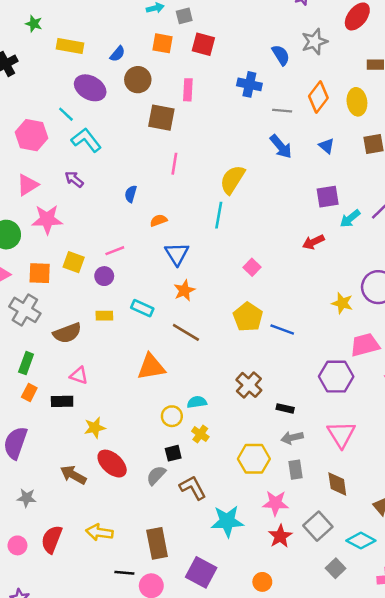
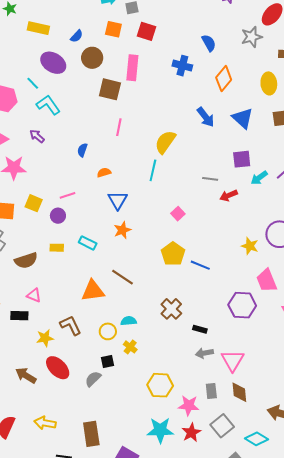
gray star: (315, 42) -> (252, 37), moved
pink rectangle: (188, 90) -> (132, 68), size x1.4
orange diamond: (318, 97) -> (224, 79), moved
gray line: (282, 111) -> (210, 179), moved
blue triangle: (327, 146) -> (243, 118), size x1.6
brown line: (186, 332) -> (122, 277), moved
pink trapezoid: (365, 345) -> (267, 281), turned -100
pink triangle: (341, 434) -> (233, 360), moved
yellow hexagon: (254, 459) -> (160, 385), moved
gray rectangle: (295, 470) -> (211, 391), moved
brown L-shape: (193, 488) -> (71, 325), moved
cyan star: (227, 521) -> (160, 430), moved

